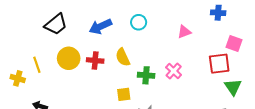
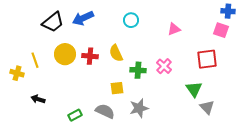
blue cross: (218, 13) -> (228, 11), moved
blue arrow: (100, 27) -> (83, 18), moved
pink square: (234, 43) -> (221, 30), moved
green triangle: (233, 87) -> (194, 89), moved

